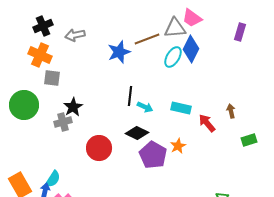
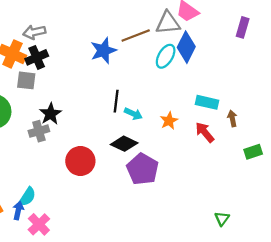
black cross: (43, 26) -> (37, 57), moved
gray arrow: (75, 35) -> (34, 32), moved
cyan rectangle: (181, 108) -> (207, 102), moved
orange star: (178, 146) -> (169, 121), moved

